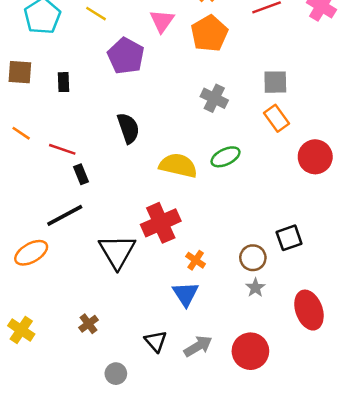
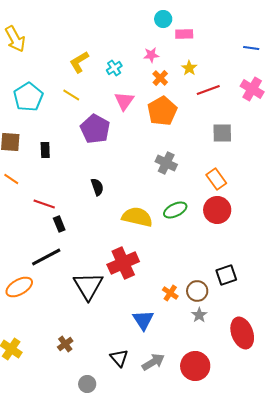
gray square: (275, 82) -> (222, 133), moved
black semicircle: (128, 128) -> (97, 187), size x0.7
orange line: (21, 133) -> (11, 179), moved
red circle: (315, 157) -> (217, 210), moved
orange cross: (196, 260) -> (170, 293), moved

